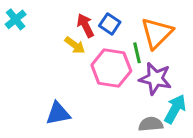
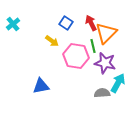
blue square: (110, 24) -> (66, 23), moved
red arrow: (85, 25) -> (91, 23), moved

